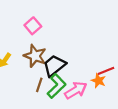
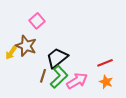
brown star: (35, 56) -> (26, 46), moved
orange star: (98, 81) -> (106, 82), moved

